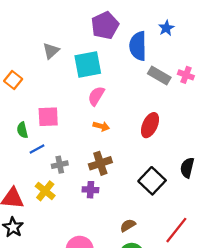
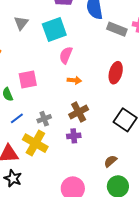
blue line: (37, 149) -> (17, 118), moved
yellow cross: (45, 191) -> (35, 143), size x1.4

